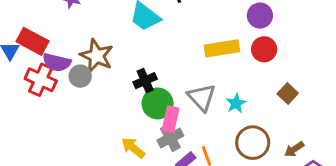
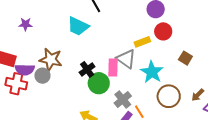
yellow rectangle: (222, 48) -> (142, 42), moved, size x0.7
gray triangle: (202, 97) -> (126, 59), moved
cyan star: (236, 103) -> (152, 72), size x1.6
pink rectangle: (171, 119) -> (113, 67), moved
gray cross: (170, 138) -> (123, 100), moved

